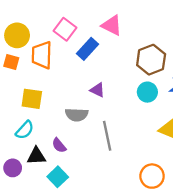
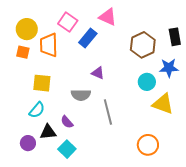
cyan circle: (147, 92) -> (147, 82), moved

